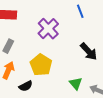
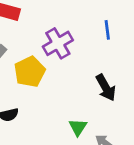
yellow pentagon: (41, 65) -> (30, 72), moved

